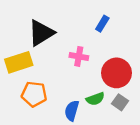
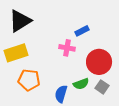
blue rectangle: (102, 24) -> (82, 31), moved, turned 32
black triangle: (41, 33) -> (20, 21), moved

